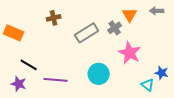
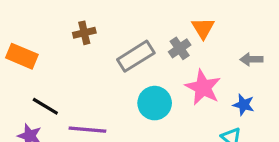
gray arrow: (157, 11) -> (251, 59), moved
blue star: (162, 73) -> (244, 105), moved
cyan circle: (99, 74) -> (155, 103), moved

